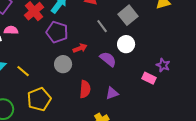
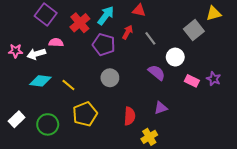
gray square: (128, 15) -> (194, 30), moved
red arrow: (80, 48) -> (128, 32), moved, turned -40
pink rectangle: (149, 78) -> (192, 81), moved
red semicircle: (85, 89) -> (130, 116), moved

